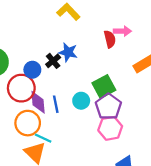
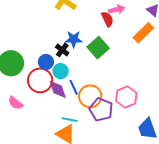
green square: (104, 87) -> (98, 48), moved
cyan circle: (81, 101) -> (61, 71), moved
purple pentagon: (108, 107) -> (101, 110), moved
orange circle: (28, 123) -> (90, 96), moved

